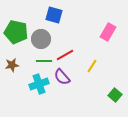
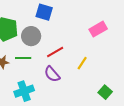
pink rectangle: (108, 32) -> (98, 29), turned 30
green line: (44, 61) -> (23, 58), moved
cyan cross: (39, 84) -> (24, 91), moved

